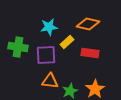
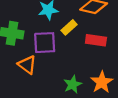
orange triangle: (50, 81) -> (27, 65), moved, turned 30

